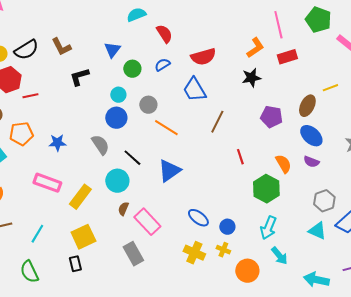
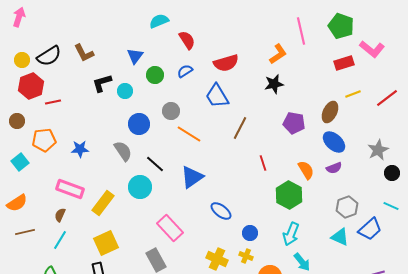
red rectangle: (287, 57) -> (344, 63), moved
cyan circle: (118, 95) -> (125, 91), moved
purple semicircle: (311, 162) -> (334, 168), turned -42
brown semicircle: (123, 209) -> (60, 215), moved
blue ellipse: (198, 218) -> (221, 211), moved

